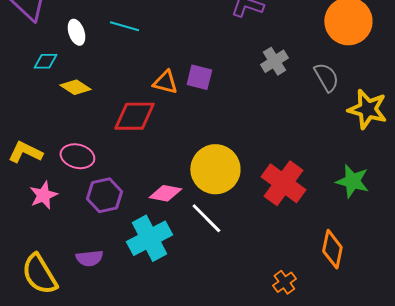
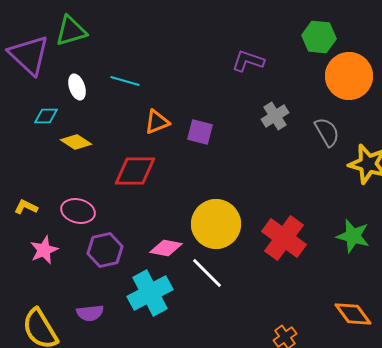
orange triangle: (165, 82) -> (157, 122), moved, turned -36
yellow L-shape: (25, 152) -> (26, 207), size x0.7
orange diamond: (332, 249) -> (353, 314), moved, turned -48

